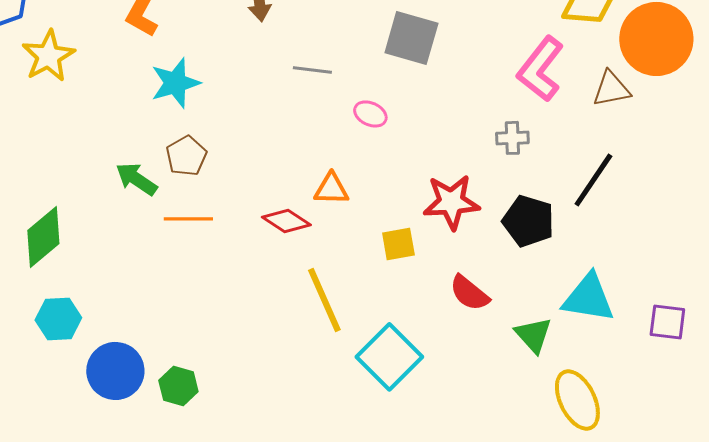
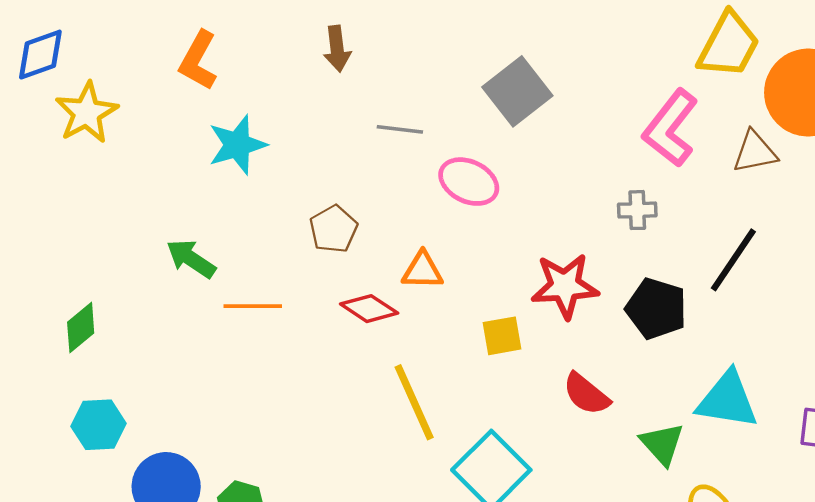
gray square: (411, 38) -> (517, 91), turned 36
pink ellipse: (370, 114) -> (469, 182), size x1.5
brown pentagon: (186, 156) -> (333, 229), moved
green diamond: (43, 237) -> (81, 328), size x0.7

